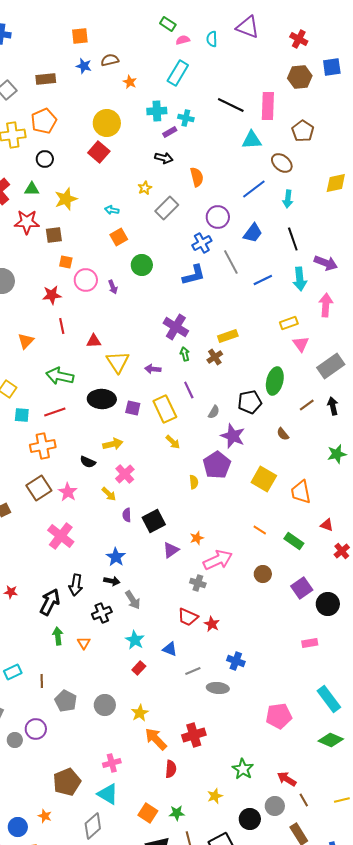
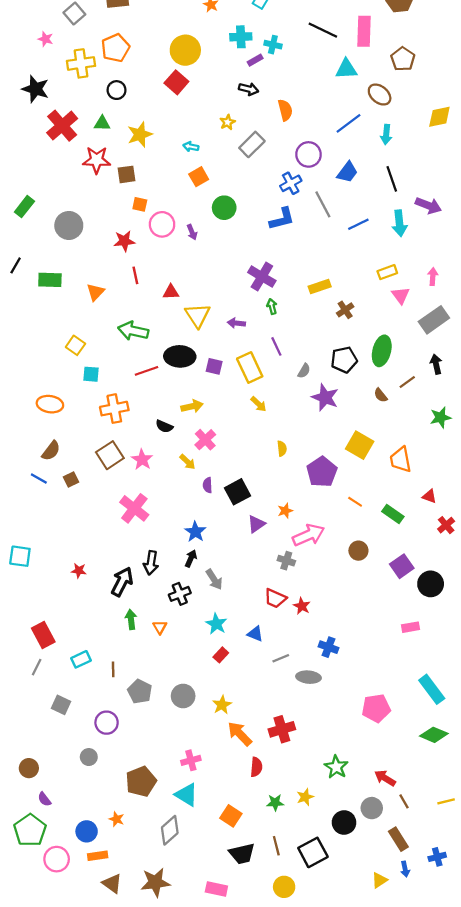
pink arrow: (326, 305) -> (433, 277), moved, size x0.7
brown cross: (215, 357) -> (345, 310), moved
green ellipse: (275, 381) -> (382, 351), moved
brown line: (307, 405) -> (407, 382), moved
red line: (55, 412) -> (146, 371), moved
purple pentagon: (217, 465) -> (322, 472), moved
black arrow: (112, 581) -> (191, 558), turned -77
gray circle: (15, 740) -> (89, 757), moved
green star: (177, 813) -> (275, 803), moved

